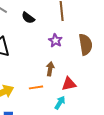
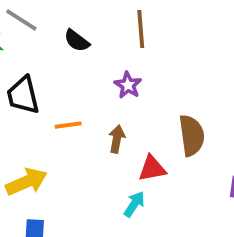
brown semicircle: (85, 45) -> (192, 135), moved
orange line: (36, 87) -> (68, 125), moved

